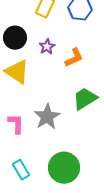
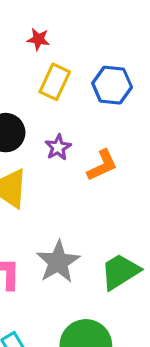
green trapezoid: (85, 99) -> (120, 272), moved

